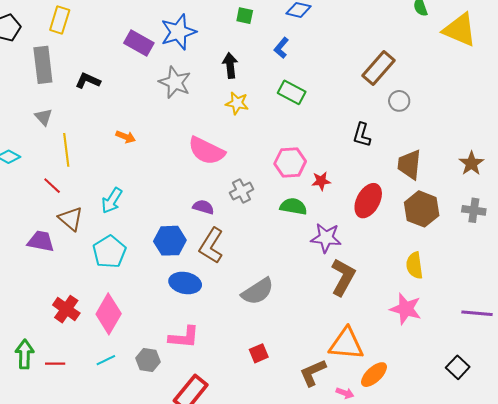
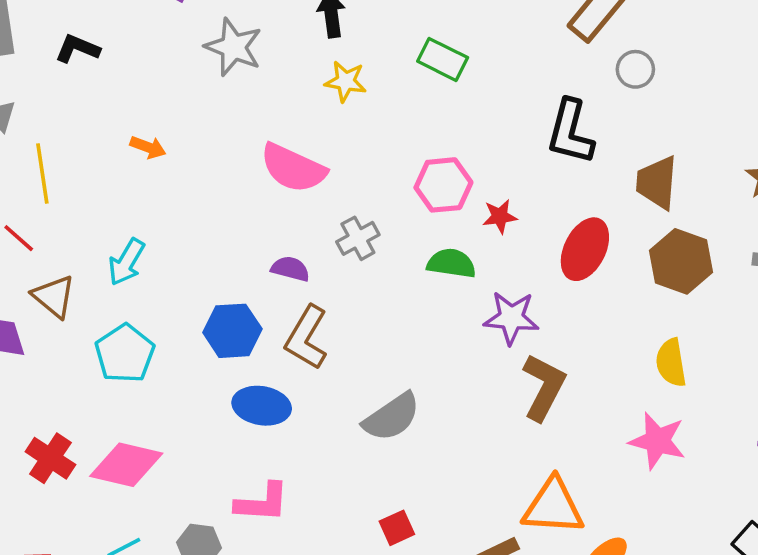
black L-shape: (362, 135) -> (570, 132), size x1.5
pink diamond: (109, 314) -> (126, 465), turned 75

